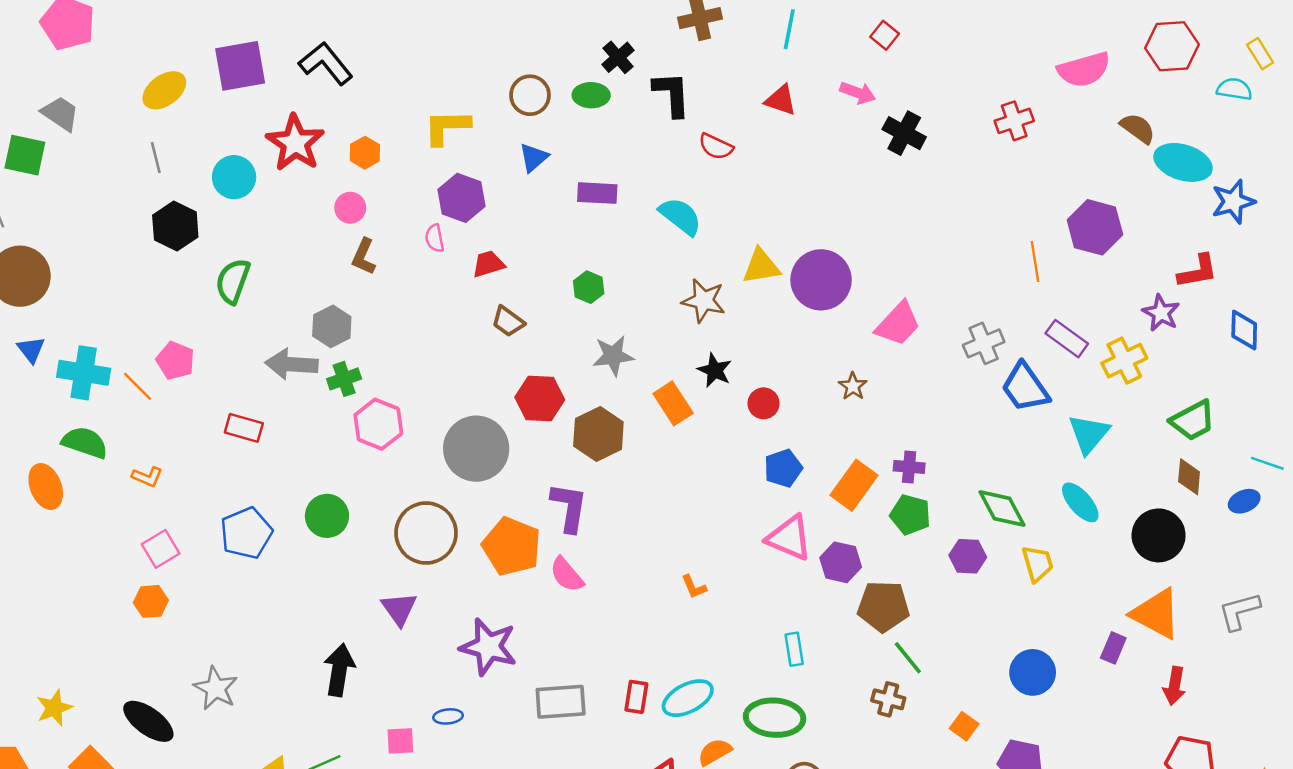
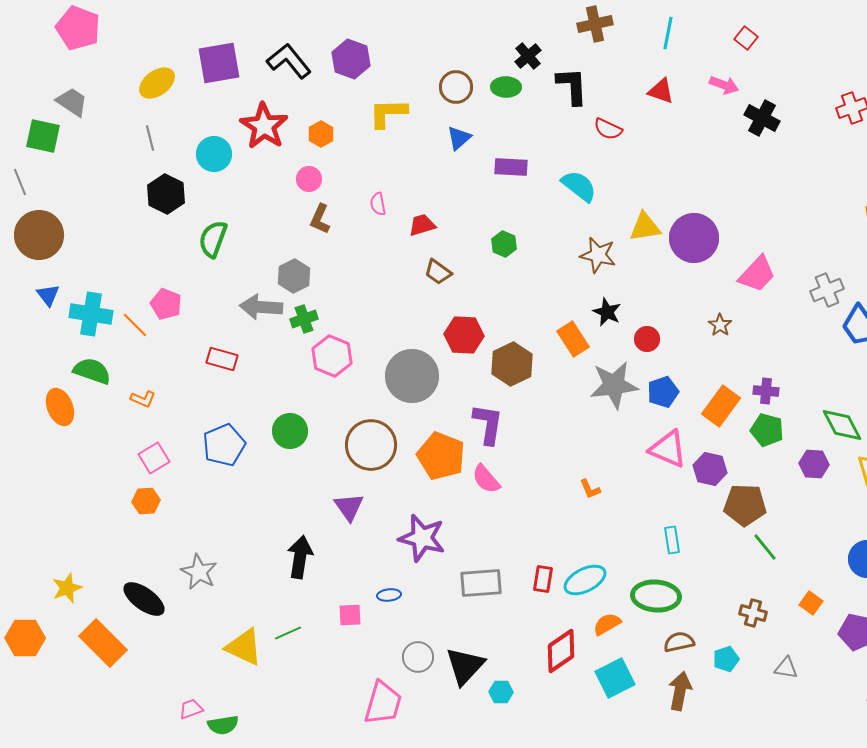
purple hexagon: (461, 198) -> (351, 59), moved
gray star: (613, 356) -> (614, 385), moved, size x1.4
brown cross: (888, 699) -> (753, 613), moved

